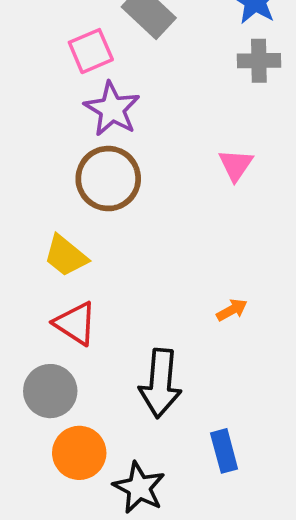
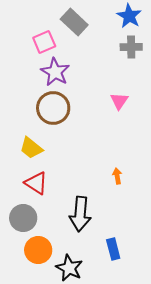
orange arrow: (232, 310) -> (117, 176), turned -70

